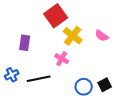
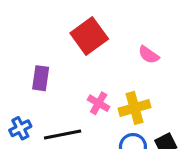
yellow cross: (73, 36) -> (135, 108), moved, turned 36
pink semicircle: (102, 36) -> (149, 55), moved

